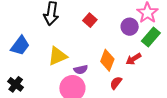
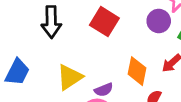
red square: (90, 20) -> (104, 22), size x1.5

